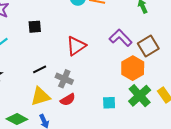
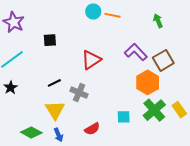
yellow triangle: (40, 96) -> (55, 110), turned -45
red semicircle: (68, 100) -> (92, 129), moved

